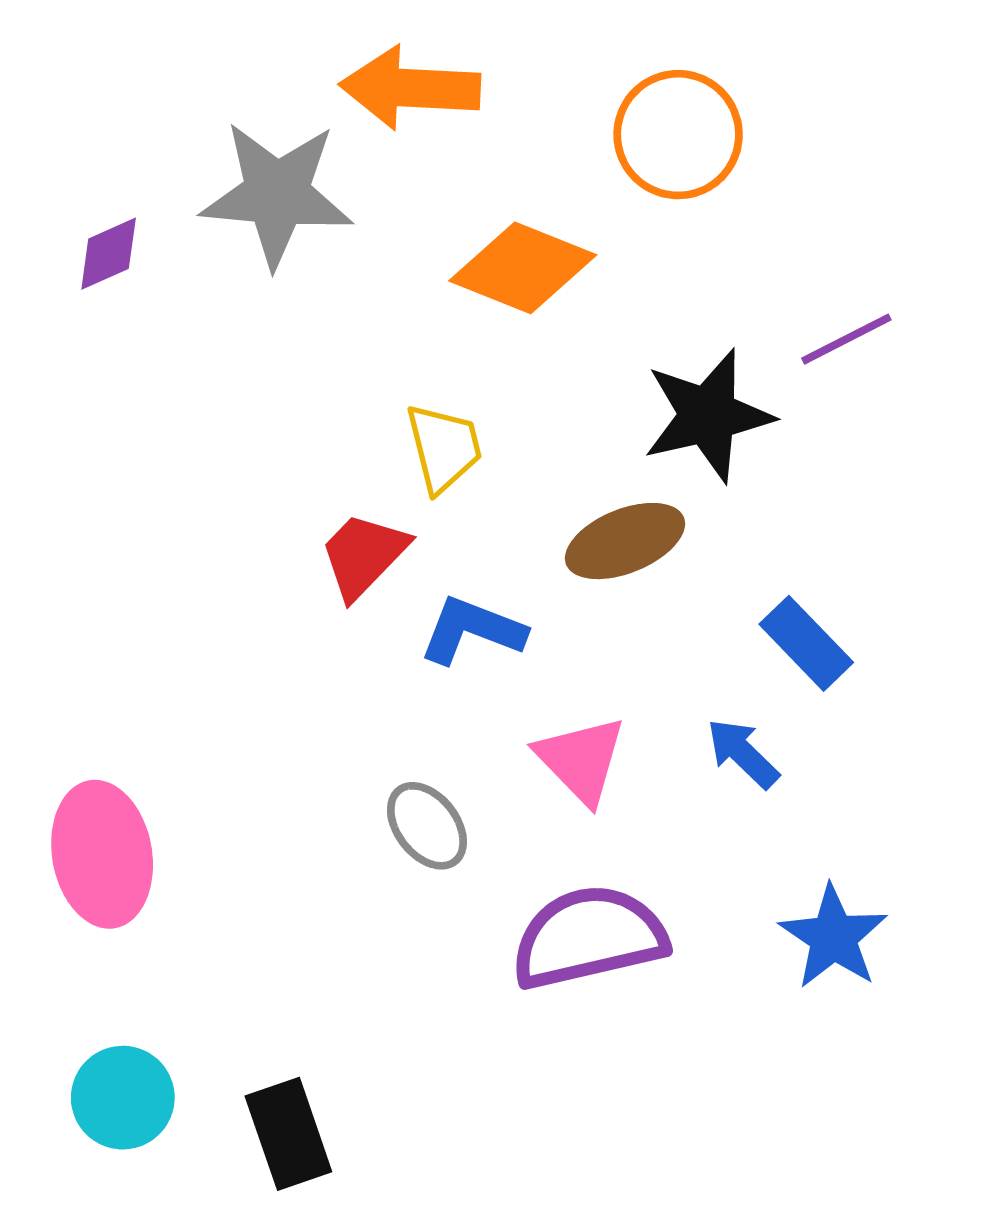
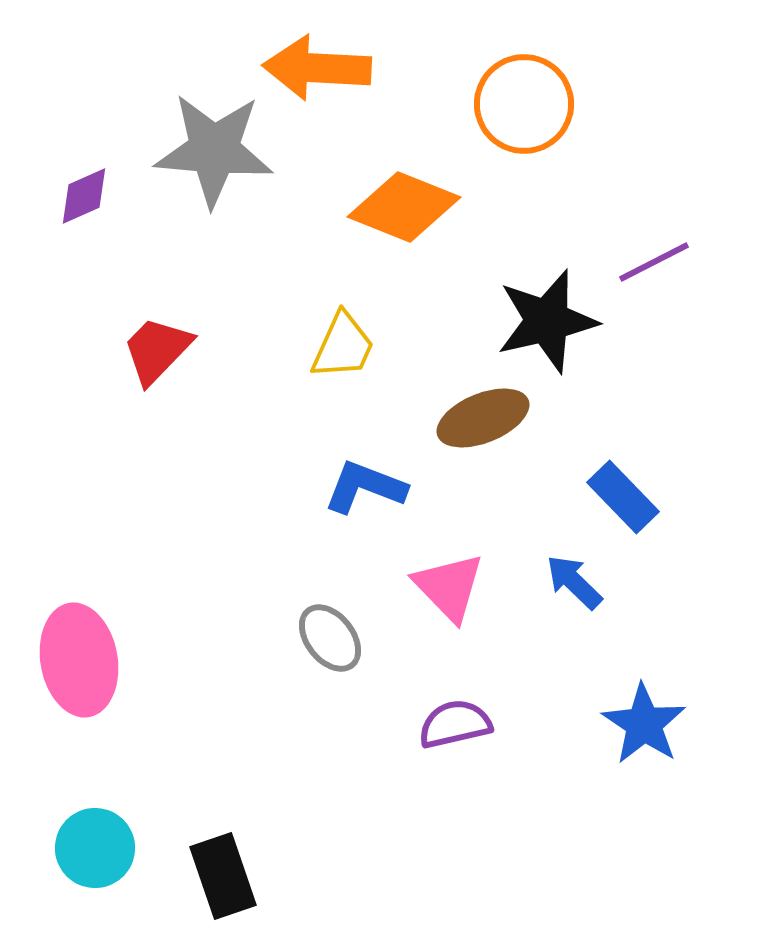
yellow trapezoid: (444, 448) -> (343, 346), turned 38
red trapezoid: (364, 555) -> (157, 350), moved
purple semicircle: (589, 937) -> (455, 724), size x0.6

